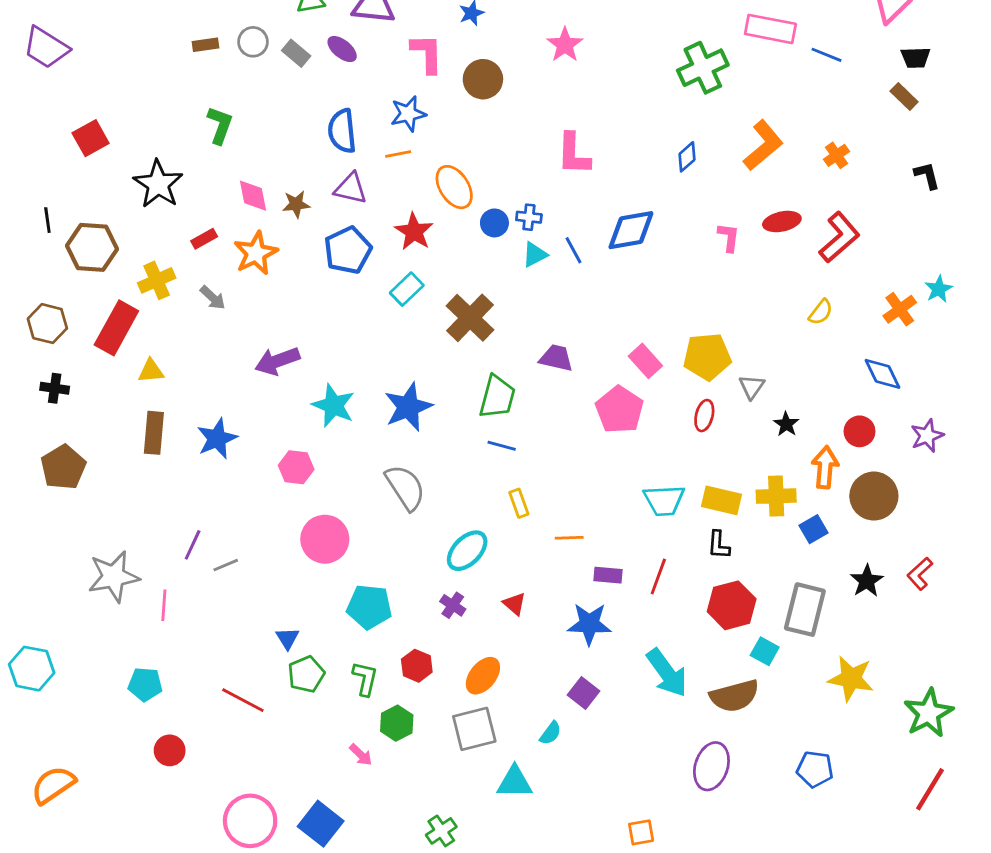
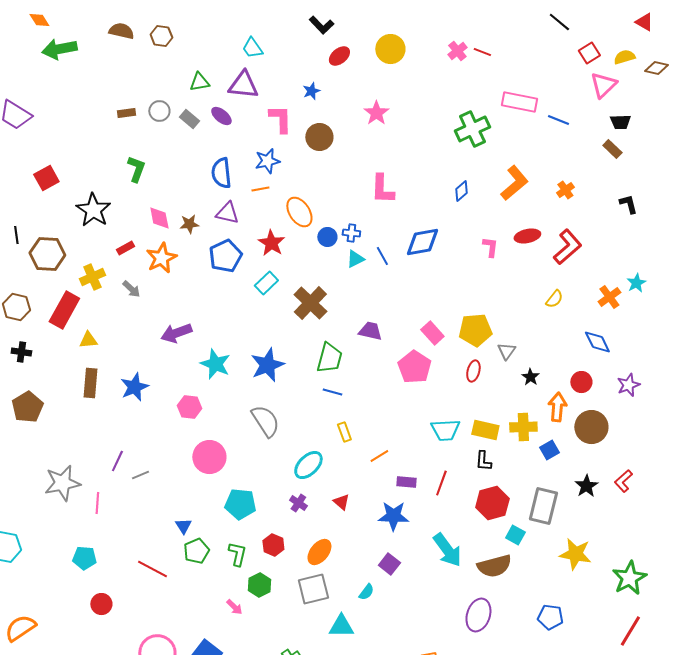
orange line: (569, 538) -> (379, 456), turned -30

